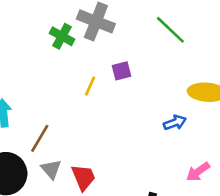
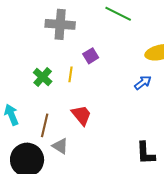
green cross: (62, 36) -> (43, 77), moved, turned 30
red trapezoid: (83, 177) -> (81, 115), moved

